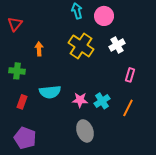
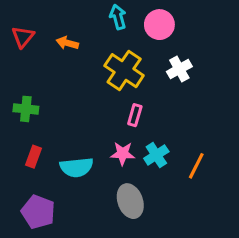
orange arrow: (39, 49) -> (67, 43), moved, turned -72
pink rectangle: (130, 75) -> (135, 115), moved
cyan semicircle: (50, 92) -> (77, 167), moved

